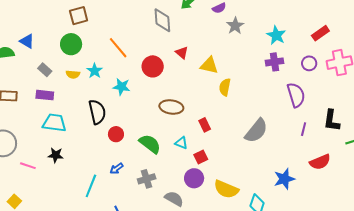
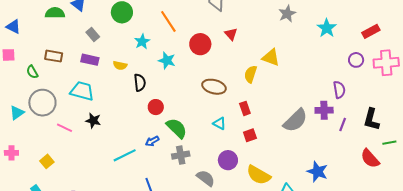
purple cross: (274, 62) -> (324, 110), moved
yellow triangle: (209, 65) -> (271, 57), moved
yellow semicircle: (73, 74) -> (120, 65), moved
yellow semicircle: (225, 87) -> (251, 74), moved
purple semicircle: (296, 95) -> (339, 90), size x0.7
black semicircle: (97, 112) -> (140, 83), size x0.7
cyan trapezoid: (54, 123) -> (82, 91), moved
green semicircle: (150, 144) -> (177, 128), moved
red square: (201, 157) -> (250, 135), moved
red semicircle: (320, 162) -> (370, 158), moved, turned 65
blue star: (284, 179) -> (317, 172), turned 30
cyan line: (91, 186) -> (125, 155), turned 35

